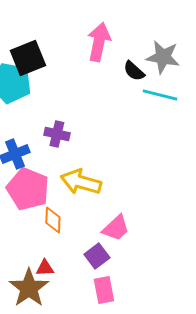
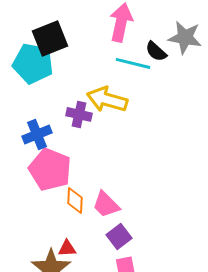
cyan line: (160, 95) -> (133, 63), moved
yellow arrow: (81, 182) -> (107, 99), moved
pink trapezoid: (116, 228) -> (106, 204), moved, turned 88

